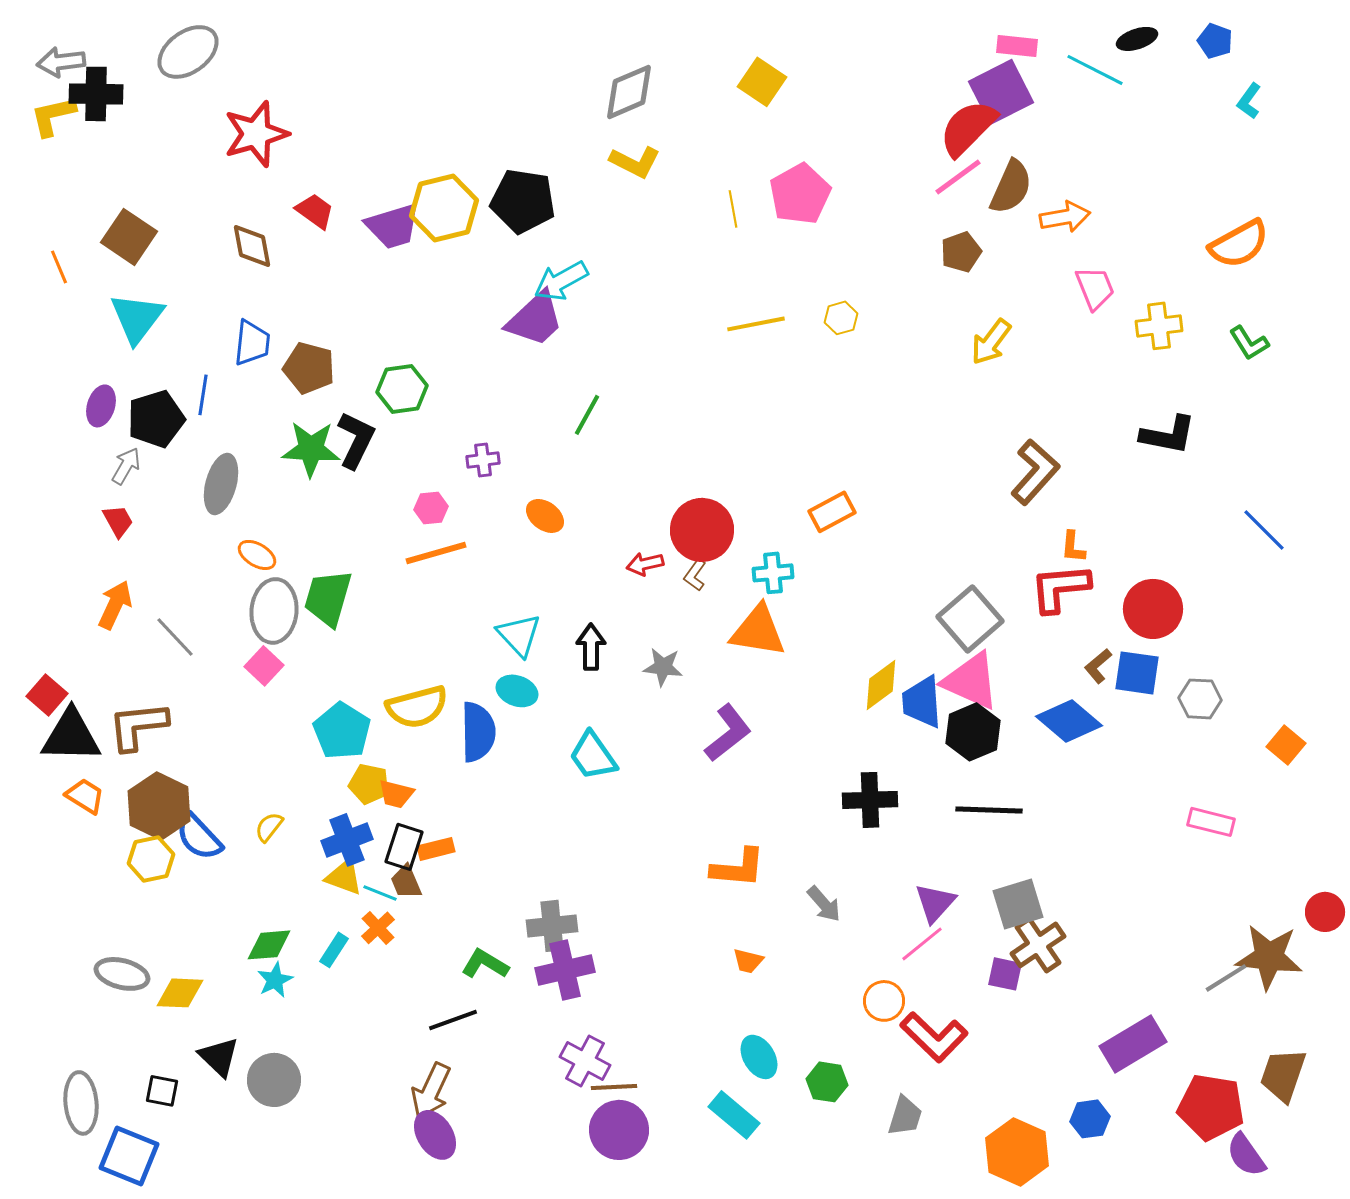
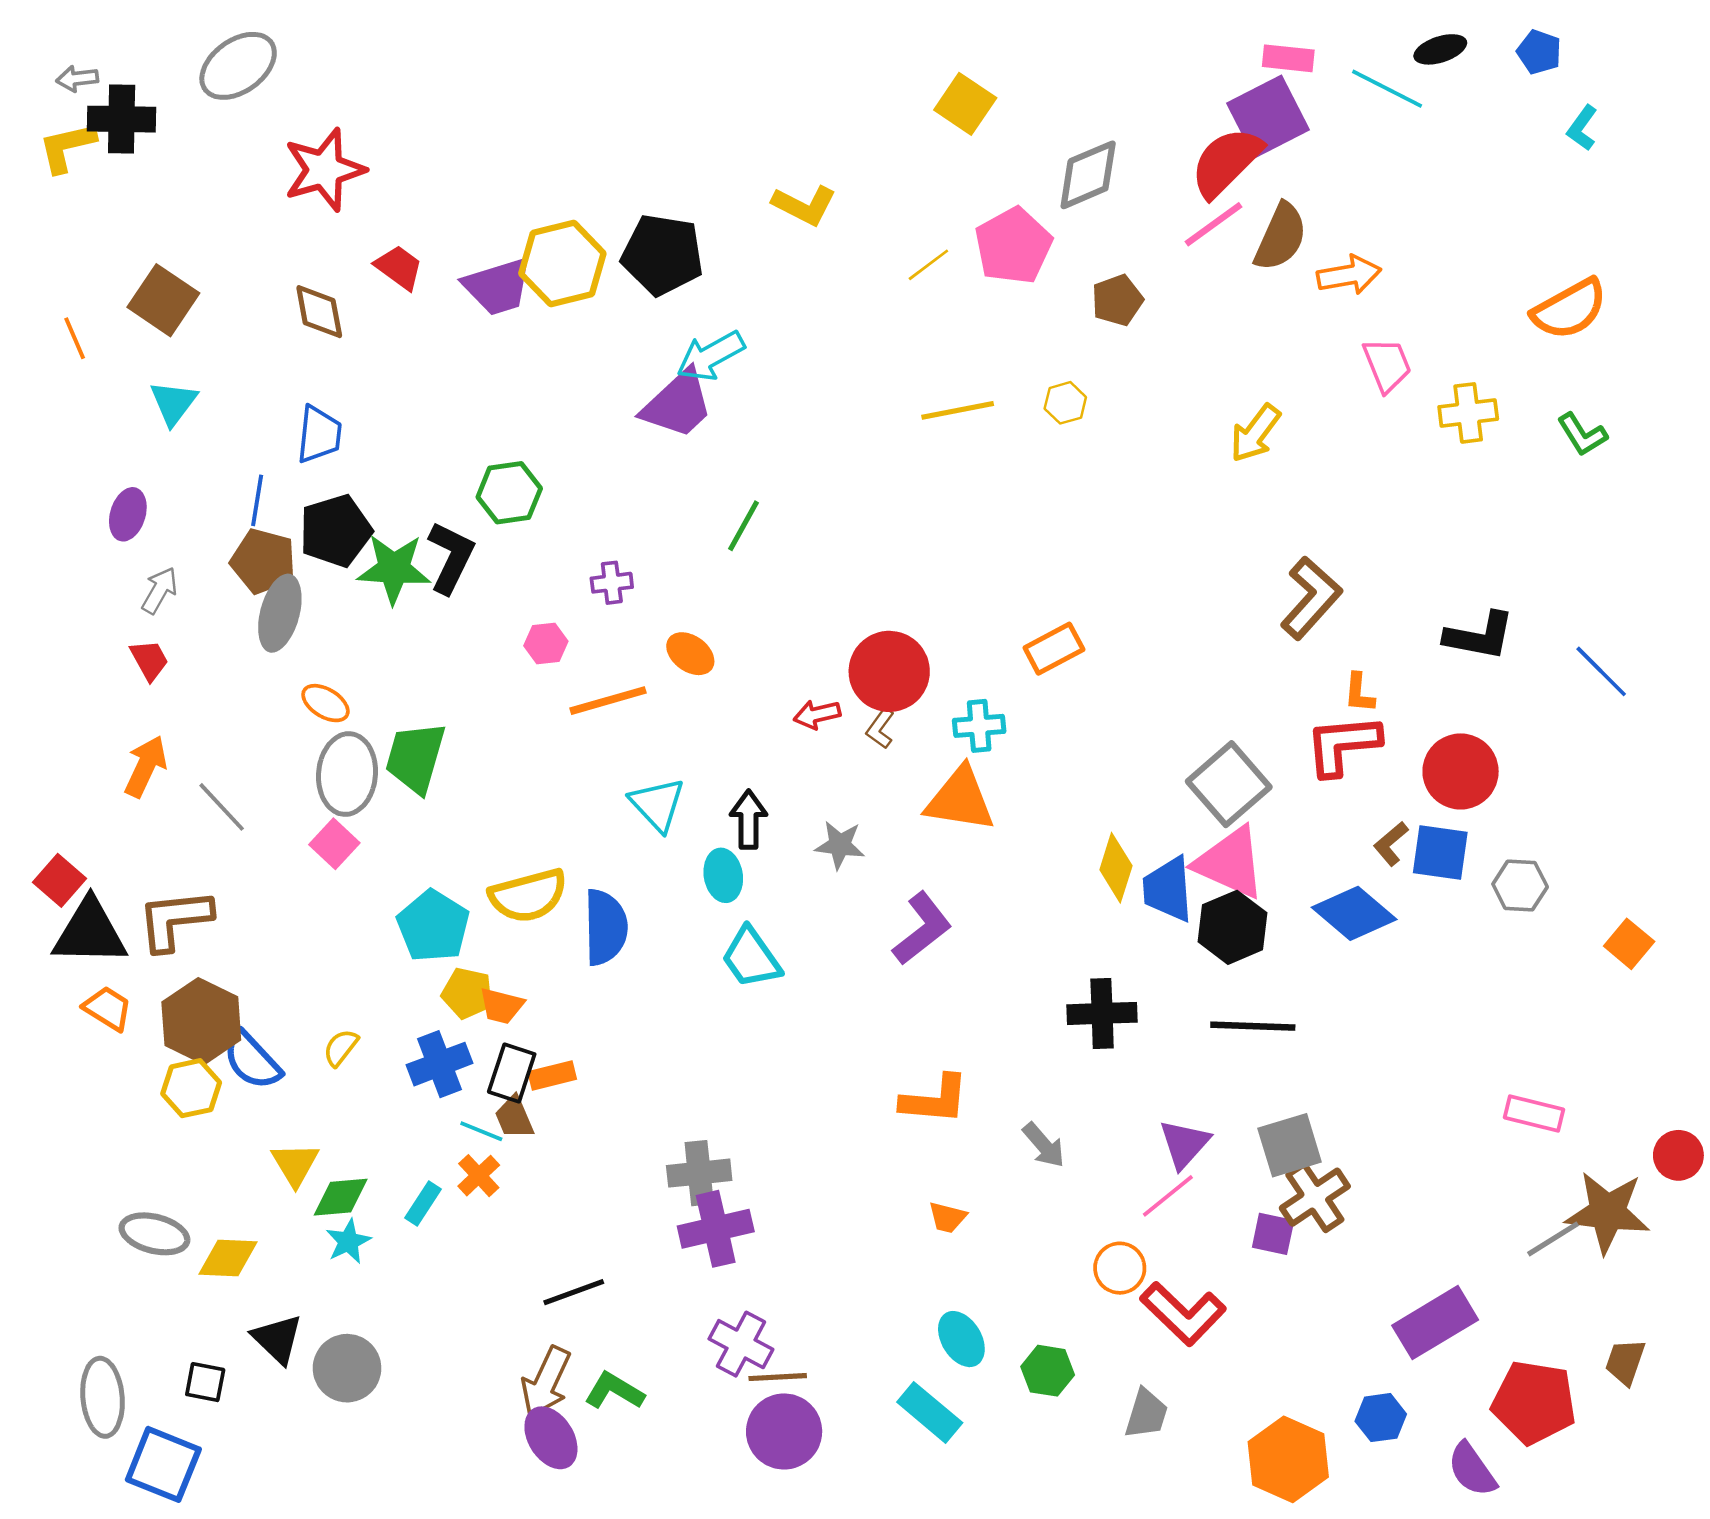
gray arrow: (61, 62) -> (77, 79), size x0.7
gray diamond: (629, 92) -> (1088, 175), moved
yellow line: (733, 209) -> (928, 265), turned 63
brown pentagon: (961, 252) -> (1117, 300), moved
cyan triangle: (137, 318) -> (173, 403), size x0.7
brown pentagon: (309, 368) -> (263, 561), moved
black pentagon: (156, 419) -> (336, 531), moved
black L-shape: (1168, 435) -> (1480, 636), moved
orange line: (436, 553) -> (608, 701), moved
yellow diamond: (881, 685) -> (1116, 868), turned -36
cyan ellipse: (517, 691) -> (723, 875), moved, turned 60
pink rectangle: (1211, 822) -> (1534, 1114), moved
yellow triangle: (344, 877) -> (295, 1164), moved, turned 39
green L-shape: (485, 964) -> (614, 1391), moved
brown trapezoid: (1283, 1075) -> (1625, 1362), size x0.7
purple semicircle: (1246, 1155) -> (1472, 1469), moved

